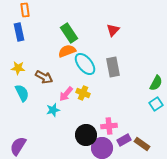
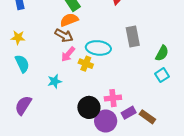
cyan ellipse: (85, 64) -> (98, 48), moved, turned -45
gray rectangle: (113, 67) -> (133, 36), moved
brown arrow: (44, 77) -> (64, 35), moved
pink arrow: (66, 94) -> (68, 54), moved
purple semicircle: (18, 146) -> (23, 105), moved

